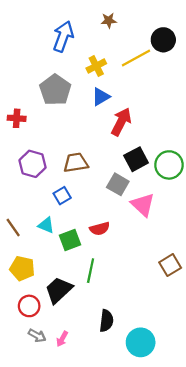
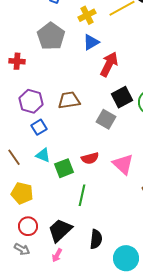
blue square: (62, 196) -> (39, 127), moved
pink triangle: (143, 205) -> (123, 164), moved
black trapezoid: (59, 290) -> (60, 230), moved
gray arrow: (37, 336) -> (22, 249), moved

